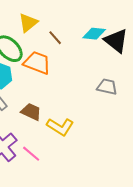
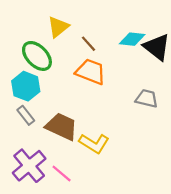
orange trapezoid: (37, 63) -> (91, 72), moved
brown trapezoid: (31, 112) -> (62, 126), size x1.4

